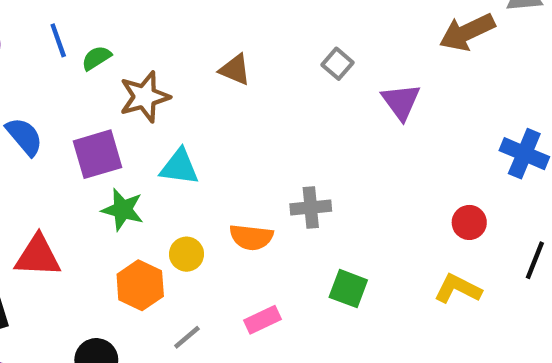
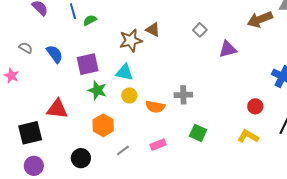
brown star: (145, 97) -> (131, 40), moved
purple triangle: (401, 102) -> (228, 49), turned 48
yellow circle: (187, 254) -> (129, 95), moved

